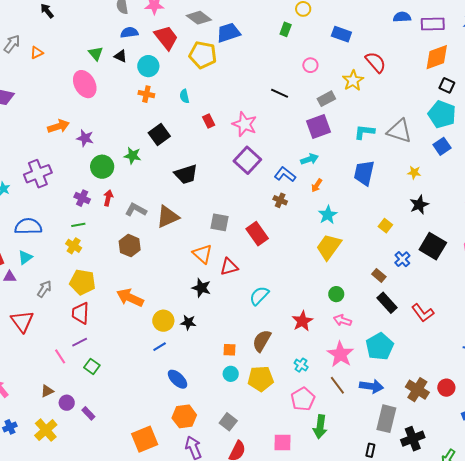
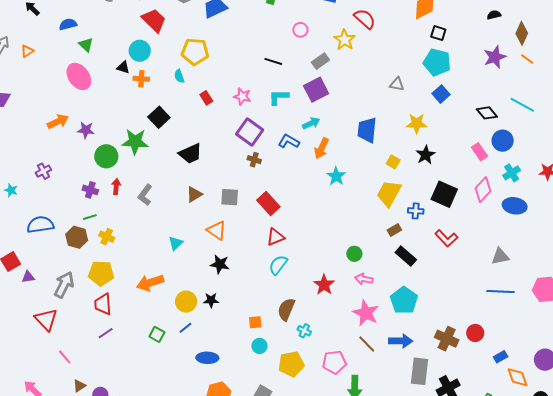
blue semicircle: (129, 32) -> (68, 24), moved
yellow pentagon: (203, 55) -> (195, 52), moved
black triangle: (121, 56) -> (123, 67), moved
pink star: (245, 124) -> (242, 96), size x0.7
gray triangle: (399, 131) -> (397, 84), size x0.6
cyan L-shape: (364, 132) -> (279, 97), moved
green star: (133, 156) -> (135, 142), size x1.5
yellow star: (414, 172) -> (417, 123), size x1.5
purple cross: (38, 174) -> (43, 171), size x0.6
orange arrow: (317, 185) -> (321, 148), size x1.5
brown cross: (280, 200) -> (254, 160), moved
gray L-shape: (136, 210) -> (145, 195), turned -75
brown triangle: (168, 217) -> (194, 194), moved, size x0.7
yellow square: (385, 226) -> (393, 162), moved
yellow cross: (74, 246) -> (107, 237), moved
brown hexagon: (130, 246) -> (77, 237), moved
yellow trapezoid: (329, 247) -> (389, 193), moved
cyan triangle: (25, 257) -> (176, 243), moved
blue cross: (402, 259) -> (416, 211), turned -35
red triangle: (229, 267) -> (275, 237), moved
brown rectangle: (379, 275) -> (394, 230), turned -64
gray arrow: (44, 289) -> (64, 285), size x1.5
orange arrow: (130, 298) -> (150, 283), turned -36
red L-shape: (423, 313) -> (446, 238), moved
pink line: (60, 356) -> (65, 357), moved
cyan cross: (301, 365) -> (304, 331), moved
green square: (92, 366) -> (157, 334), moved
blue ellipse: (178, 379) -> (207, 358), turned -35
yellow pentagon: (261, 379) -> (291, 364), moved
pink pentagon: (303, 399) -> (334, 362), turned 30

